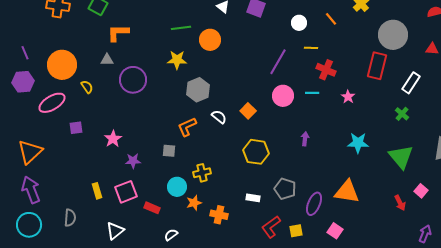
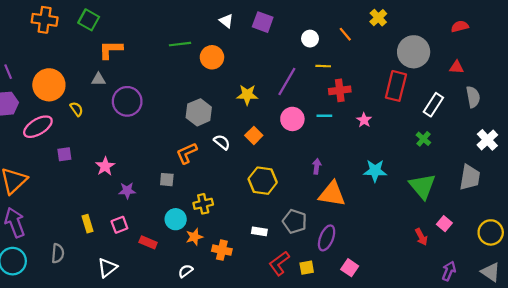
yellow star: (177, 60) -> (247, 95), moved
red cross: (326, 70) -> (340, 90), turned -30
pink square: (126, 192) -> (119, 225), size x0.7
orange triangle: (347, 192) -> (332, 194), moved
white semicircle: (171, 235) -> (186, 271), moved

